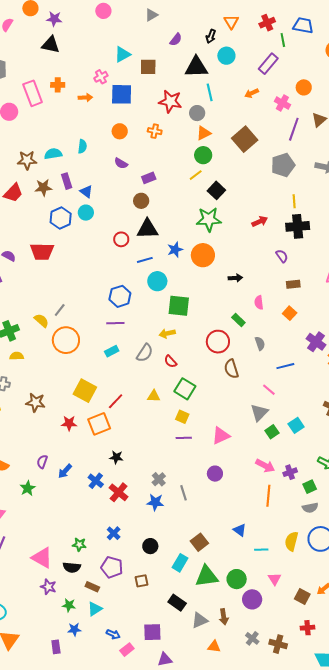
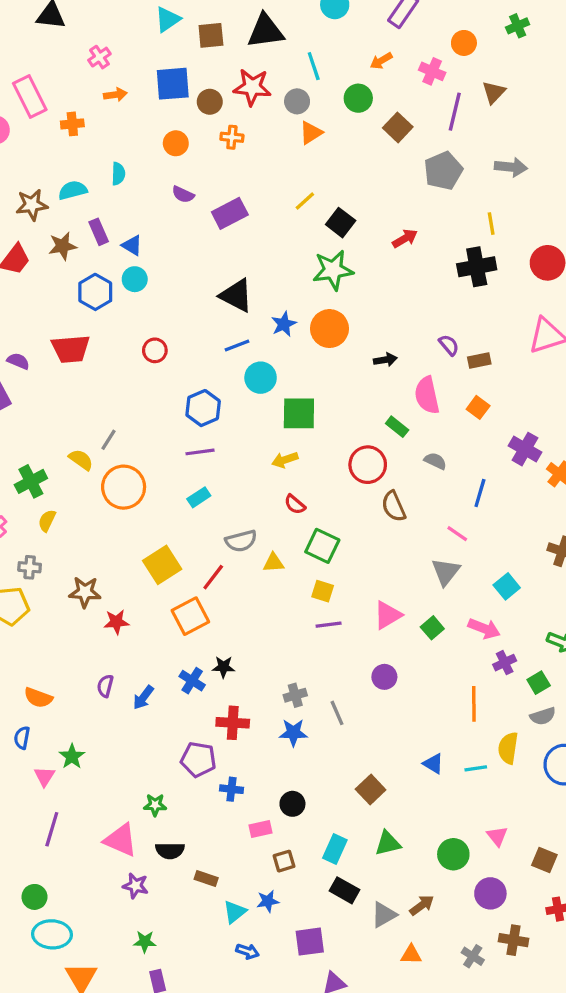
black triangle: (196, 67) -> (266, 31), moved
pink cross: (101, 77) -> (99, 57), moved
orange cross: (58, 85) -> (72, 124), moved
brown square: (245, 139) -> (398, 127), moved, size x0.7
green circle: (203, 155) -> (358, 98), moved
purple rectangle: (149, 178) -> (230, 213), size x1.5
brown circle: (141, 201) -> (210, 102), moved
yellow line: (294, 201) -> (491, 224), moved
red arrow: (260, 221) -> (405, 238), moved
black triangle: (147, 229) -> (236, 295), turned 35
red circle: (121, 239) -> (155, 350), moved
purple semicircle: (282, 256) -> (449, 345), moved
pink semicircle: (259, 302) -> (427, 395), size x1.6
gray semicircle: (260, 344) -> (435, 461), turned -40
gray semicircle: (145, 353) -> (241, 541), moved, turned 48
yellow semicircle: (17, 356) -> (47, 521), turned -56
blue line: (285, 366) -> (480, 493), turned -54
yellow square: (85, 391) -> (162, 565), turned 35
red star: (69, 423) -> (116, 622), moved
green square: (272, 432) -> (432, 628), moved
pink arrow: (265, 466) -> (484, 629), moved
gray cross: (159, 479) -> (295, 695), turned 32
blue cross: (96, 481) -> (192, 681), moved
green star: (28, 488) -> (72, 756), moved
red cross: (119, 492) -> (233, 723), turned -30
blue cross: (114, 533) -> (231, 789), turned -32
yellow semicircle: (291, 541) -> (508, 748), moved
green star: (79, 544) -> (155, 805), moved
cyan line: (261, 550) -> (476, 768), moved
cyan rectangle: (180, 563) -> (335, 849), moved
purple pentagon: (112, 567) -> (198, 759), moved
green triangle: (207, 576) -> (388, 843), size x0.7
green circle: (237, 579) -> (453, 854), moved
purple circle: (252, 599) -> (490, 893), moved
green star: (69, 605) -> (145, 942), moved
cyan triangle: (95, 609) -> (235, 912), moved
brown arrow: (224, 617) -> (422, 905), turned -112
blue star: (74, 629) -> (268, 901), moved
gray cross: (252, 638) -> (473, 956), moved
pink rectangle: (127, 650) -> (260, 829), moved, turned 32

